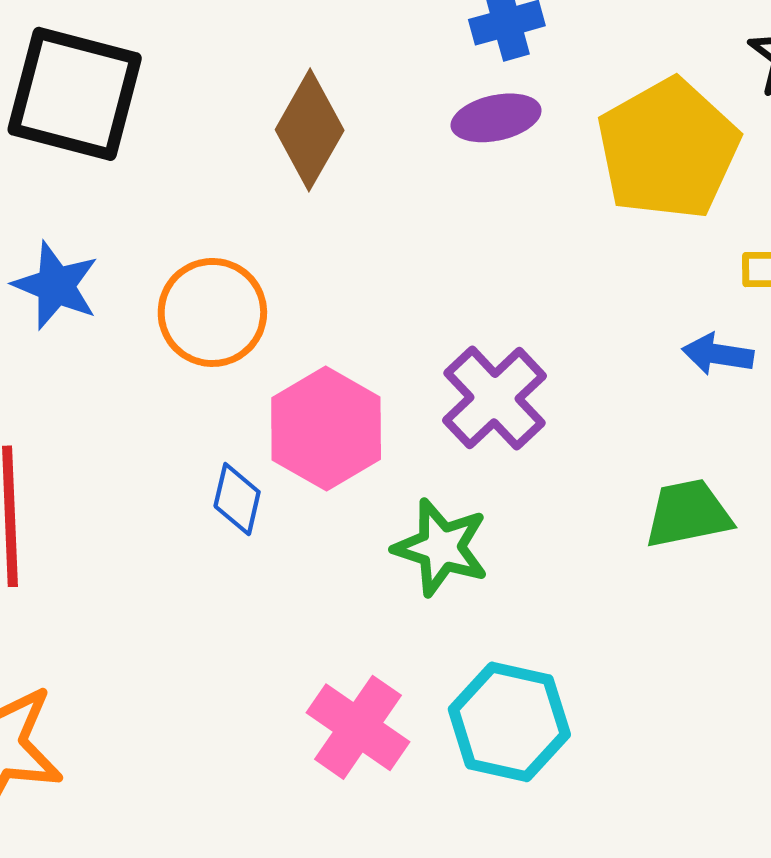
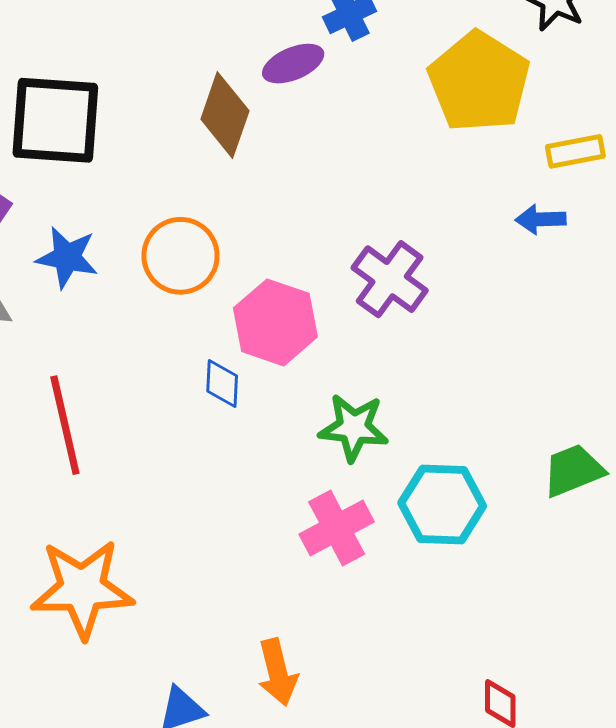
purple ellipse: (496, 118) -> (293, 64), moved
green trapezoid: (688, 514) -> (573, 470), moved
green star: (441, 547) -> (354, 428), moved
pink cross: (358, 727) -> (337, 528), turned 38

